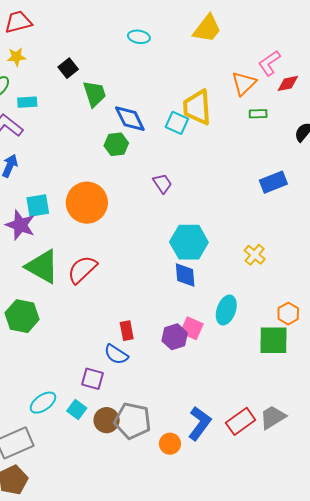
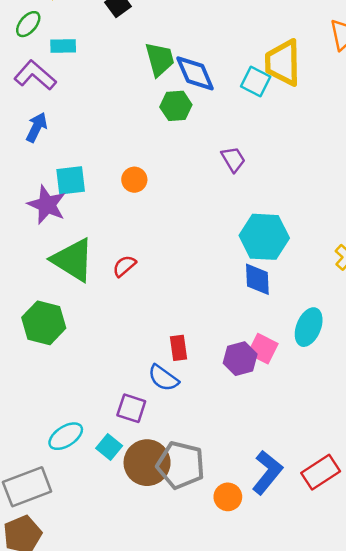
green trapezoid: (95, 94) -> (160, 59), moved
orange circle: (87, 203) -> (134, 180), size x0.5
red semicircle: (82, 270) -> (124, 266), size x0.6
brown circle: (107, 420) -> (147, 463), size x1.4

